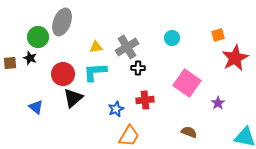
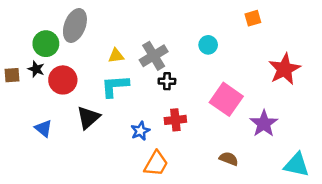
orange square: (218, 35) -> (253, 18), moved
red circle: (63, 74) -> (63, 80), moved
purple star: (218, 103) -> (264, 124), size x1.6

